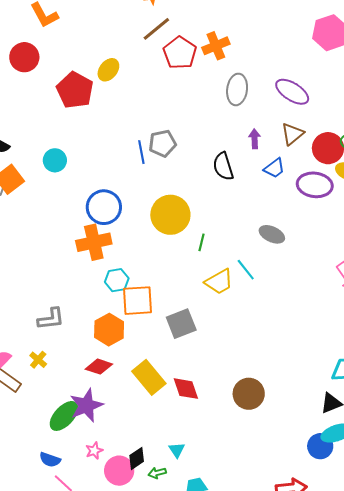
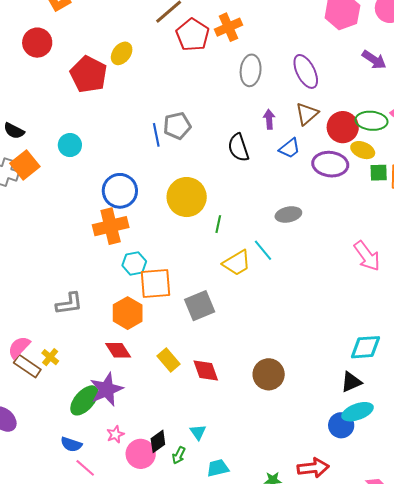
purple ellipse: (292, 92) -> (306, 71), turned 32
gray ellipse: (272, 234) -> (288, 214), turned -35
yellow cross: (38, 360) -> (50, 357), moved
red diamond: (99, 367) -> (118, 350), turned 40
yellow rectangle: (149, 377) -> (168, 360), size x0.7
green arrow: (157, 473) -> (179, 455), turned -48

